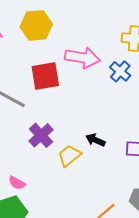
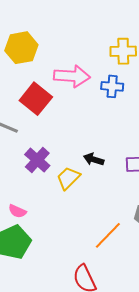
blue cross: (120, 71) -> (112, 86), turned -30
red square: (45, 76) -> (36, 99), turned -36

